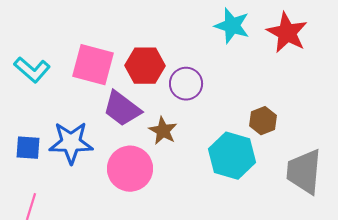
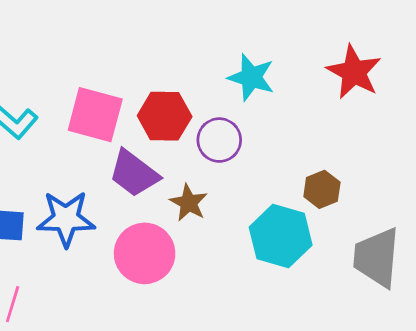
cyan star: (232, 26) -> (251, 77), moved

